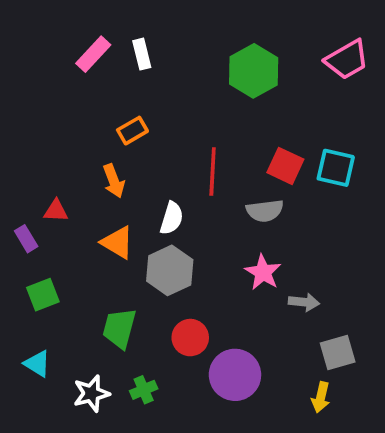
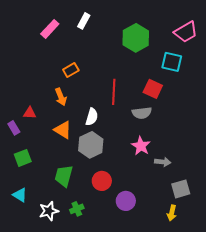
white rectangle: (142, 54) -> (84, 21), moved, turned 42
cyan square: (336, 168) -> (172, 62), moved
purple circle: (235, 375) -> (126, 201), size x0.7

